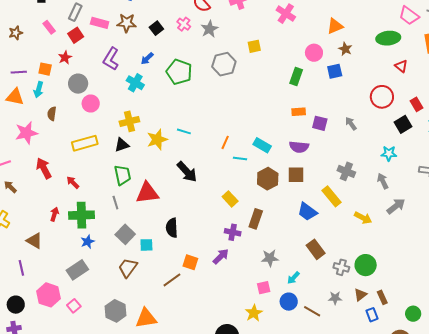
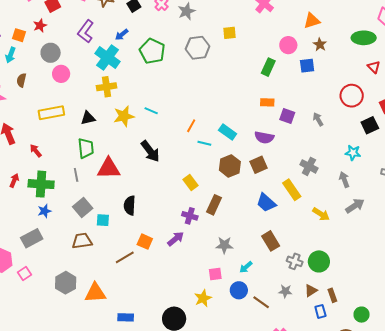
cyan cross: (135, 83) -> (108, 58), size x1.4
yellow cross: (129, 121) -> (107, 87), moved
brown square: (296, 175) -> (258, 165), turned -30
brown trapezoid: (128, 268) -> (82, 241), turned 40

